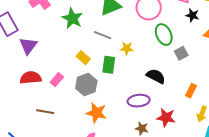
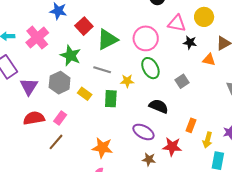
green ellipse: (164, 35) -> (150, 68), moved
gray hexagon: (86, 84) -> (60, 83), moved
orange rectangle: (191, 91) -> (191, 125), moved
purple ellipse: (139, 101) -> (143, 132), turned 40
brown line: (45, 112) -> (56, 142), moved, turned -54

